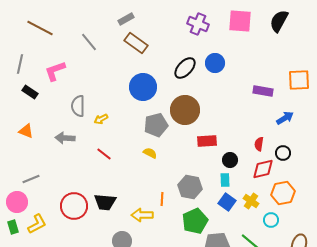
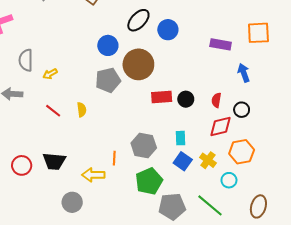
blue circle: (215, 63) -> (168, 30), moved
blue circle: (143, 87) -> (108, 45), moved, size x0.7
blue arrow: (285, 118) -> (244, 73), turned -78
yellow semicircle: (150, 153) -> (82, 110), moved, turned 56
black circle: (230, 160) -> (186, 99), moved
red circle: (74, 206) -> (22, 165), size x0.7

